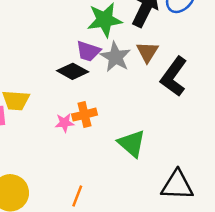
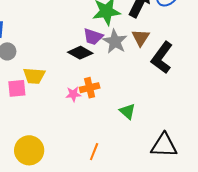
green triangle: (132, 143) -> (127, 111), size x0.7
orange line: (77, 196) -> (94, 152), moved

